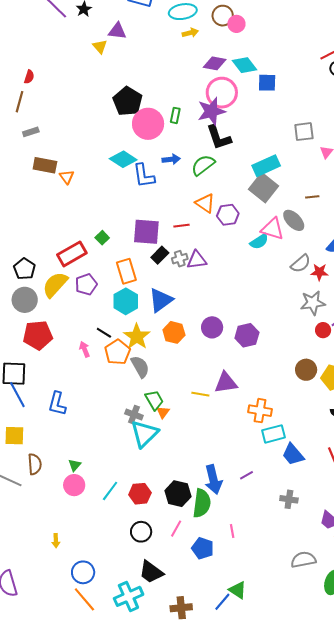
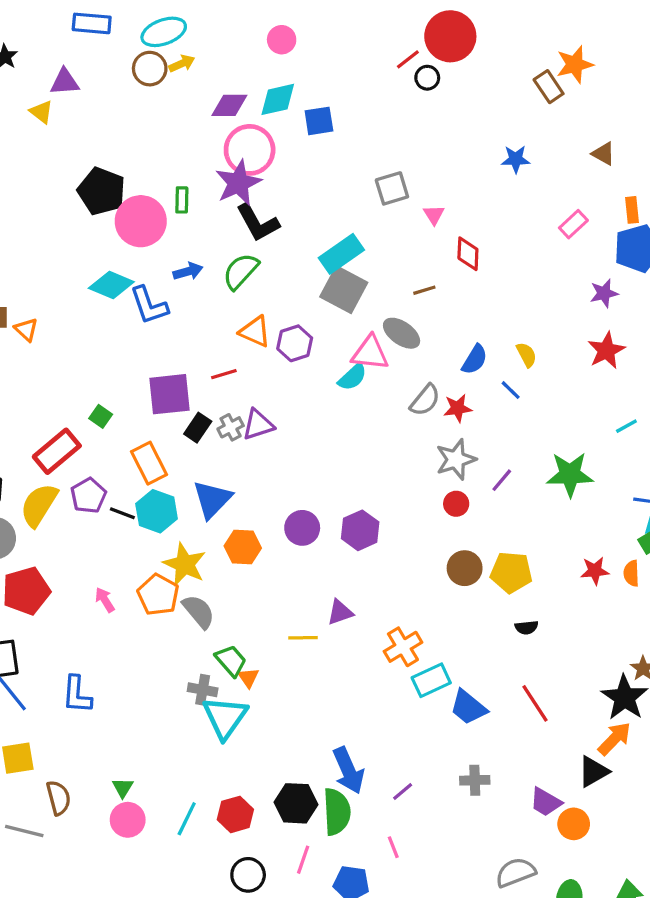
brown circle: (223, 16) -> (150, 69), moved
pink circle: (236, 24) -> (282, 40), moved
cyan diamond: (244, 65) -> (278, 99), turned -55
red circle: (323, 330) -> (456, 504), moved
black line: (104, 333) -> (122, 513), moved
purple triangle: (226, 383) -> (340, 612), size x0.7
orange cross: (260, 411) -> (403, 647), turned -30
purple line: (246, 475) -> (403, 792), moved

